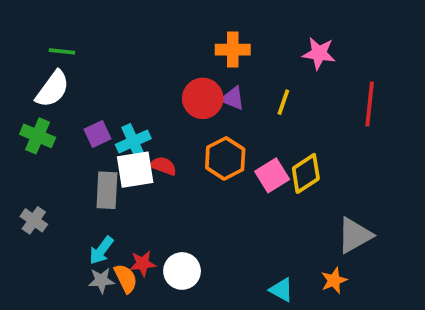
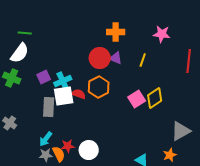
orange hexagon: (225, 158) -> (99, 87), moved

